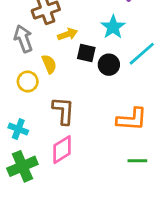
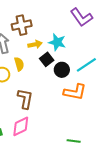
cyan star: (113, 27) -> (57, 42), moved, turned -30
black square: (86, 53) -> (47, 59), turned 32
orange L-shape: (132, 119) -> (75, 92), moved

